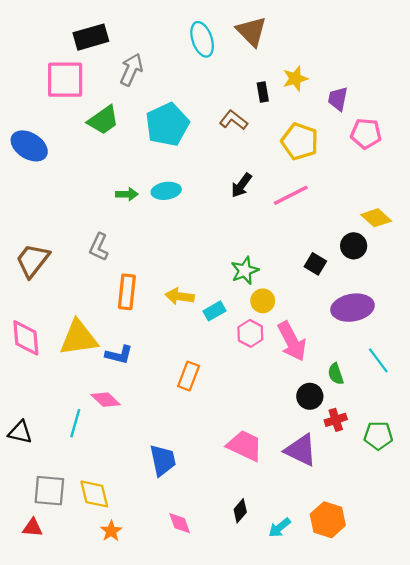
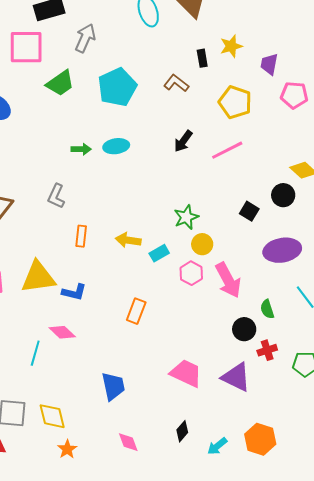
orange rectangle: (127, 292) -> (81, 236), size x0.7

